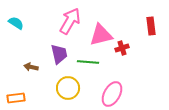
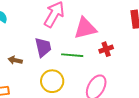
red cross: (122, 48) -> (106, 49), moved

